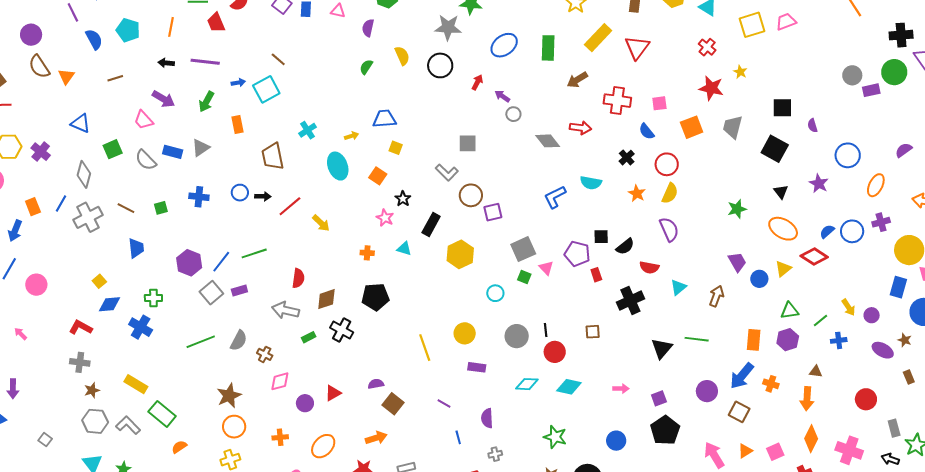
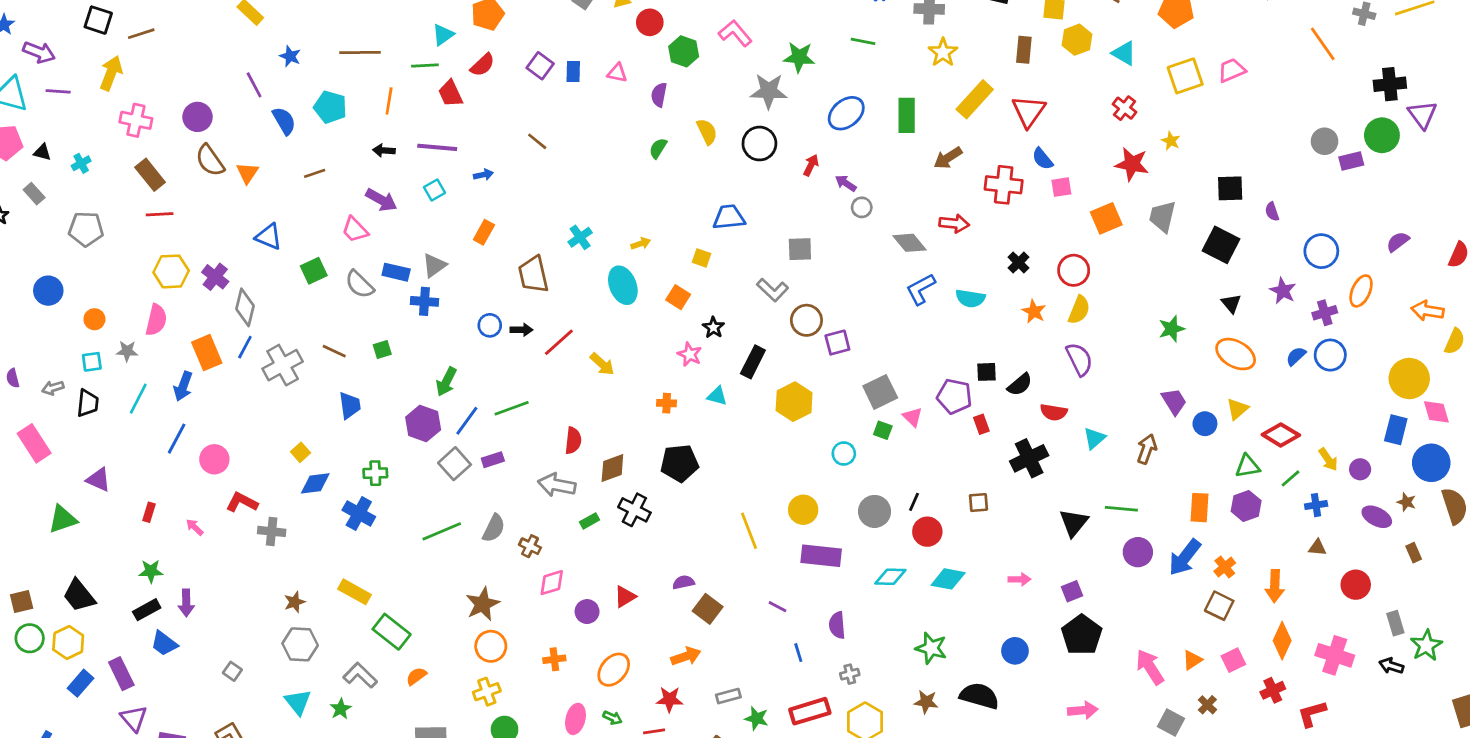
cyan square: (266, 89) -> (435, 190), moved, size x0.6
green arrow: (206, 102) -> (446, 382), moved
blue trapezoid: (384, 119) -> (729, 217), moved
orange rectangle: (238, 125) -> (484, 232), turned 42
blue semicircle: (647, 131) -> (1043, 159), moved
gray diamond: (84, 174) -> (245, 307), moved
blue cross: (199, 197) -> (424, 301), moved
blue L-shape: (555, 197) -> (921, 289), moved
orange rectangle: (33, 207) -> (207, 353), size x1.4
purple cross: (881, 222) -> (1325, 313), moved
red diamond: (814, 257) -> (1281, 435), moved
red L-shape: (81, 327) -> (242, 502), moved
black line: (546, 330) -> (914, 502), turned 32
gray cross: (80, 362) -> (272, 531), moved
purple rectangle: (477, 367) -> (821, 556), size x1.6
brown triangle: (816, 372) -> (1317, 548), moved
orange cross: (771, 384) -> (1225, 567), turned 35
purple circle: (707, 391) -> (1138, 552), moved
brown square: (739, 412) -> (1219, 606), moved
gray L-shape: (128, 425) -> (360, 675), moved

